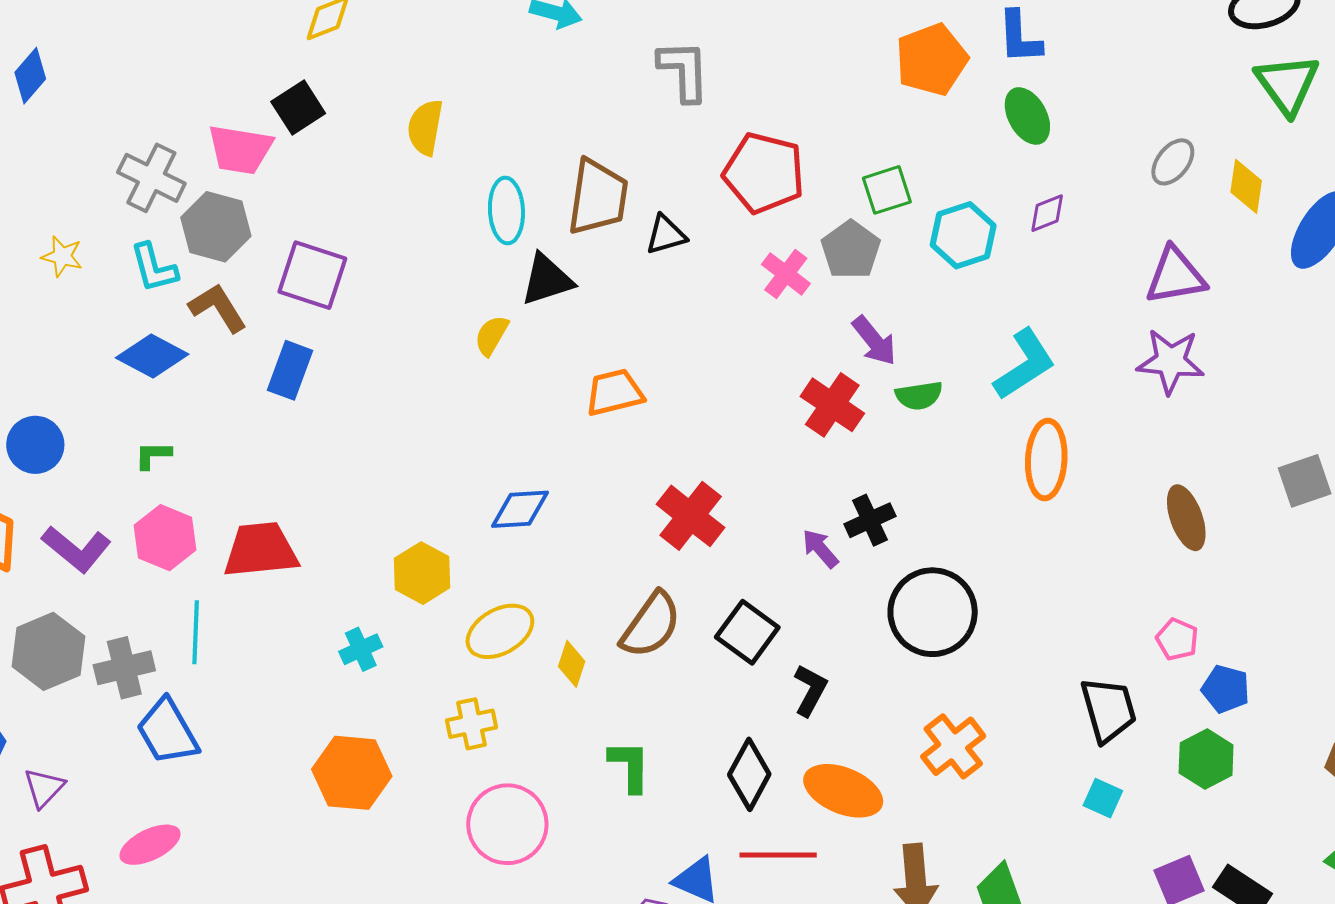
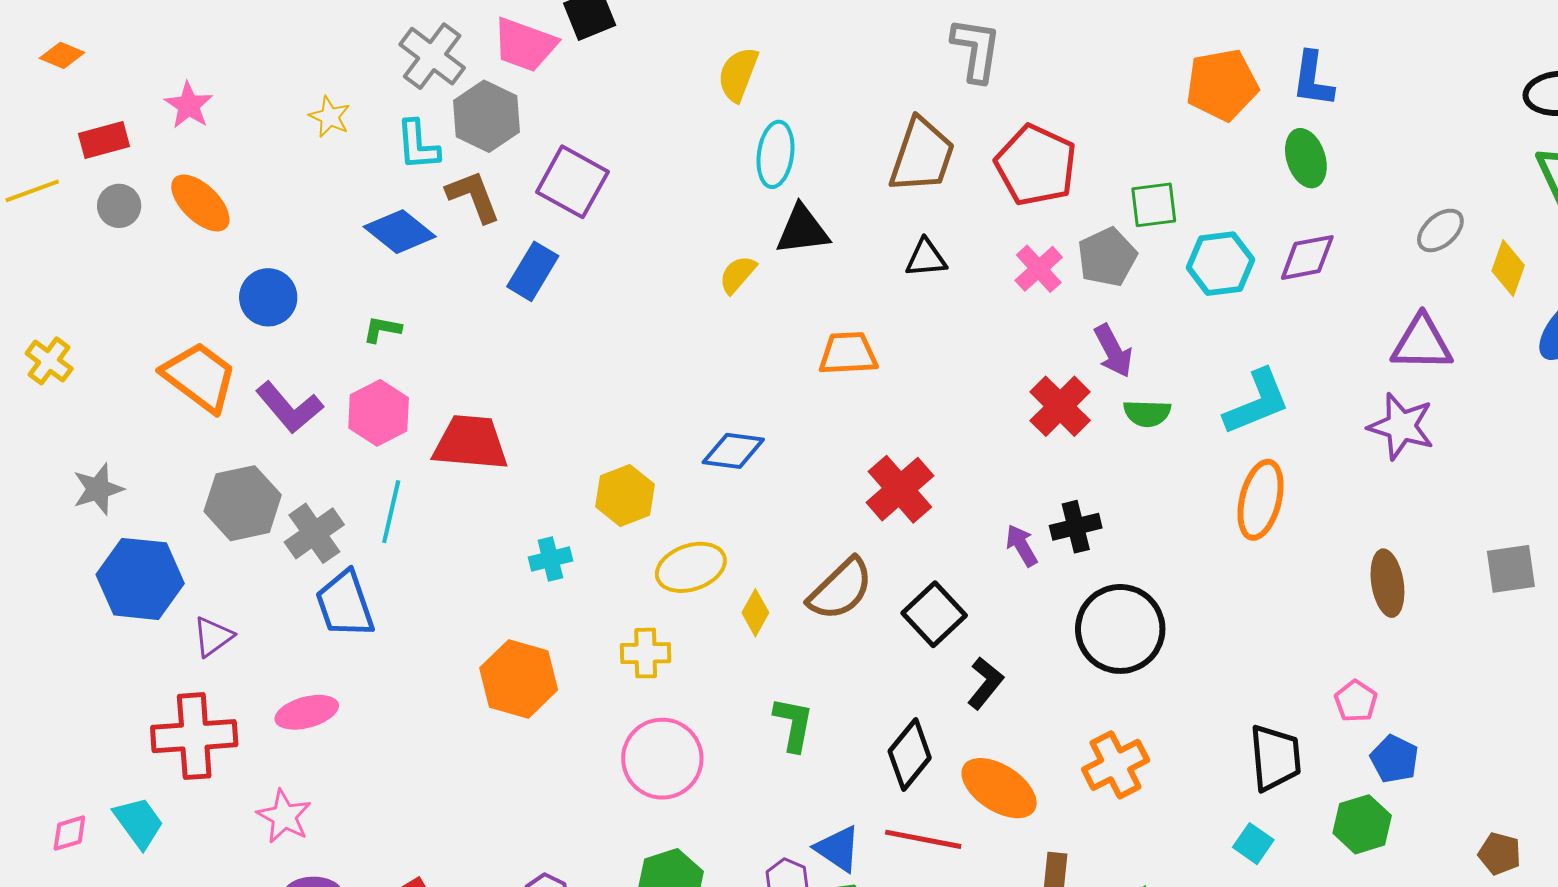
yellow semicircle: (425, 127) -> (738, 74), moved
brown trapezoid: (598, 197) -> (922, 155), moved
purple diamond: (1047, 213) -> (1307, 257), size x1.4
black triangle: (666, 235) -> (926, 258), moved
gray cross: (124, 668) -> (314, 533), turned -32

